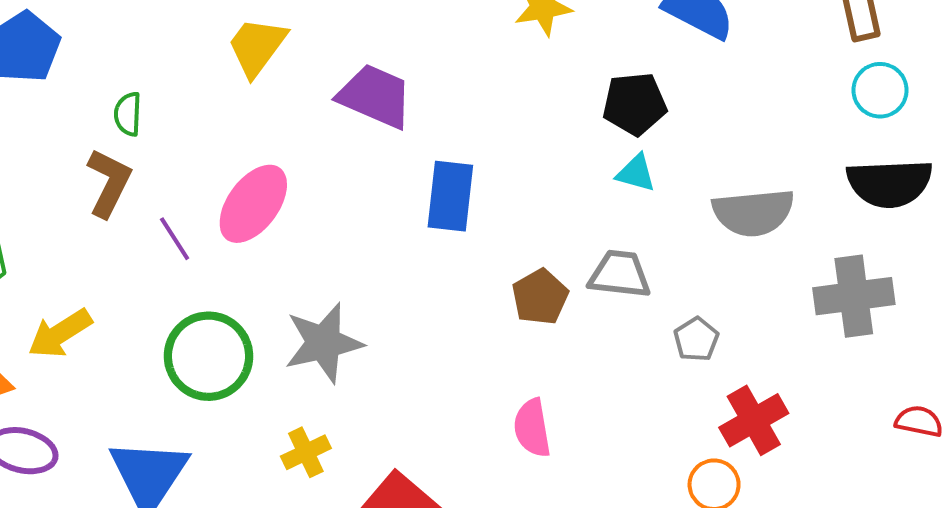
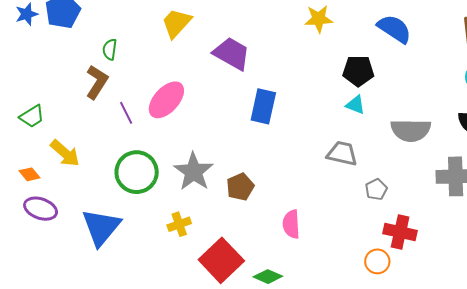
brown pentagon: (540, 297) -> (240, 187), moved
yellow arrow: (60, 333) -> (65, 153), turned -112
gray star: (324, 343) -> (194, 172), turned -30
red cross: (754, 420) -> (400, 232), turned 36

